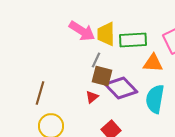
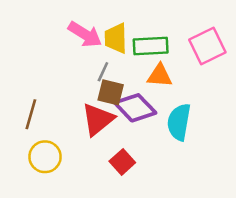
orange triangle: (153, 63) -> (160, 76), moved
red triangle: (92, 97) -> (98, 119), size x2.0

